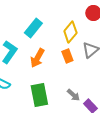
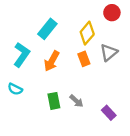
green rectangle: (39, 95) -> (54, 101), size x0.7
gray arrow: (73, 95) -> (76, 101), moved

